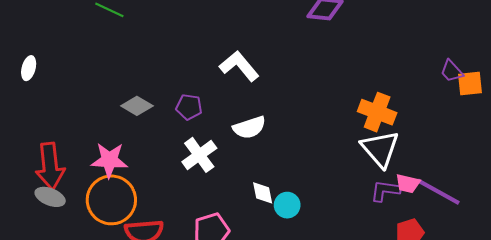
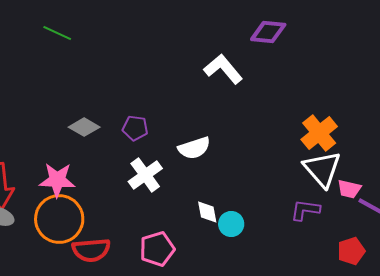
white L-shape: (239, 66) -> (223, 69), moved
orange cross: (377, 112) -> (319, 133), turned 30
pink trapezoid: (408, 184) -> (349, 189), moved
purple L-shape: (385, 191) -> (305, 210), moved

